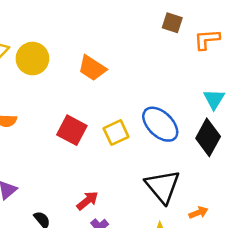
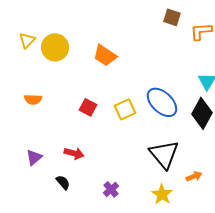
red square: (72, 130) -> (88, 107), size x0.7
red arrow: (87, 201) -> (74, 153), moved, turned 54

